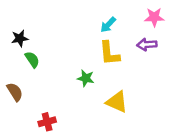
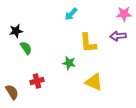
cyan arrow: (108, 25) -> (71, 14), moved
brown semicircle: (15, 92) -> (12, 92), moved
red cross: (47, 122) -> (37, 81), moved

